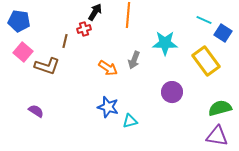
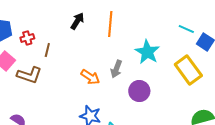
red cross: (84, 29) -> (27, 38), moved
cyan star: (165, 43) -> (147, 52), turned 30
purple circle: (172, 92) -> (139, 91), moved

